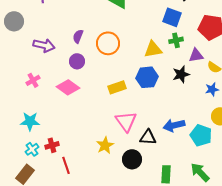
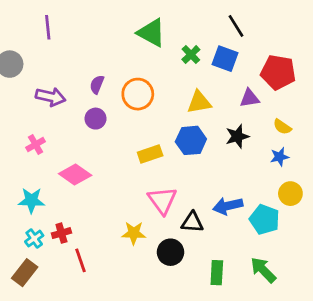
green cross: (176, 40) -> (191, 55), moved, turned -32
purple triangle: (196, 55) -> (250, 98), moved
pink diamond: (68, 87) -> (75, 174), moved
yellow star: (105, 145) -> (134, 233), turned 30

